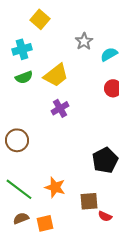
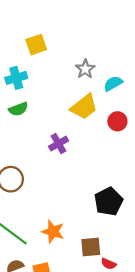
yellow square: (40, 19) -> (36, 45), turned 30
yellow trapezoid: (56, 75) -> (84, 107), moved

